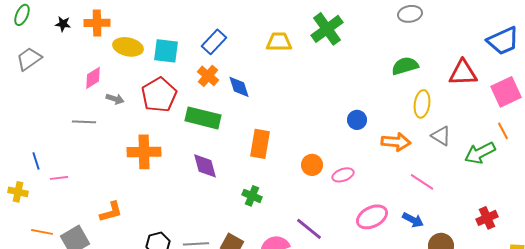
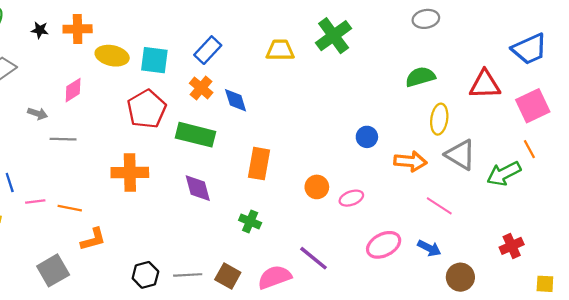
gray arrow: (115, 99) -> (37, 114), moved
gray triangle: (441, 136) -> (460, 155), size x1.4
orange line: (42, 232) -> (70, 208), moved

